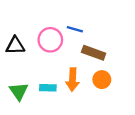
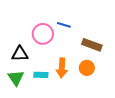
black triangle: (15, 46) -> (20, 54), moved
brown rectangle: (94, 53) -> (92, 45), moved

